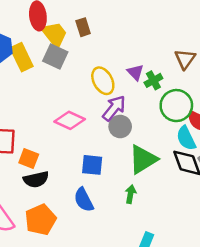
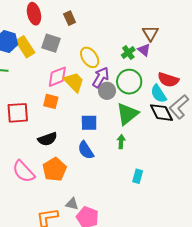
yellow trapezoid: (54, 34) -> (74, 82), moved
purple triangle: (135, 72) -> (144, 50), moved
green circle: (176, 106) -> (129, 82), moved
pink diamond: (70, 120) -> (57, 77), moved, turned -40
orange square: (29, 158) -> (51, 101), moved

